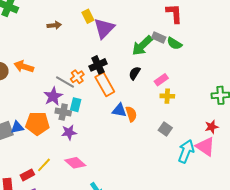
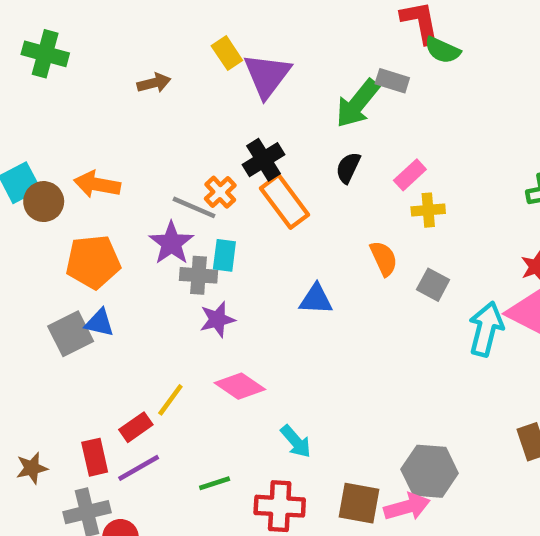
green semicircle: (174, 43) -> (443, 50), moved
blue triangle: (119, 110) -> (316, 299), moved
orange semicircle: (131, 114) -> (384, 258), moved
orange pentagon: (37, 123) -> (93, 262), moved
blue triangle: (17, 127) -> (99, 323), turned 32

